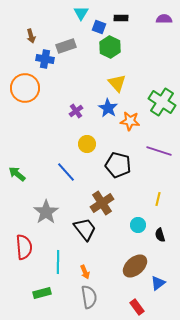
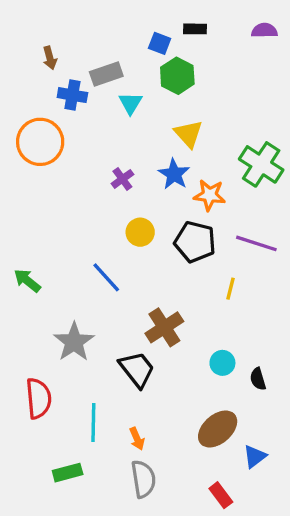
cyan triangle: (81, 13) -> (130, 103), moved
black pentagon: (118, 165) -> (195, 242), moved
yellow line: (158, 199) -> (230, 289), moved

